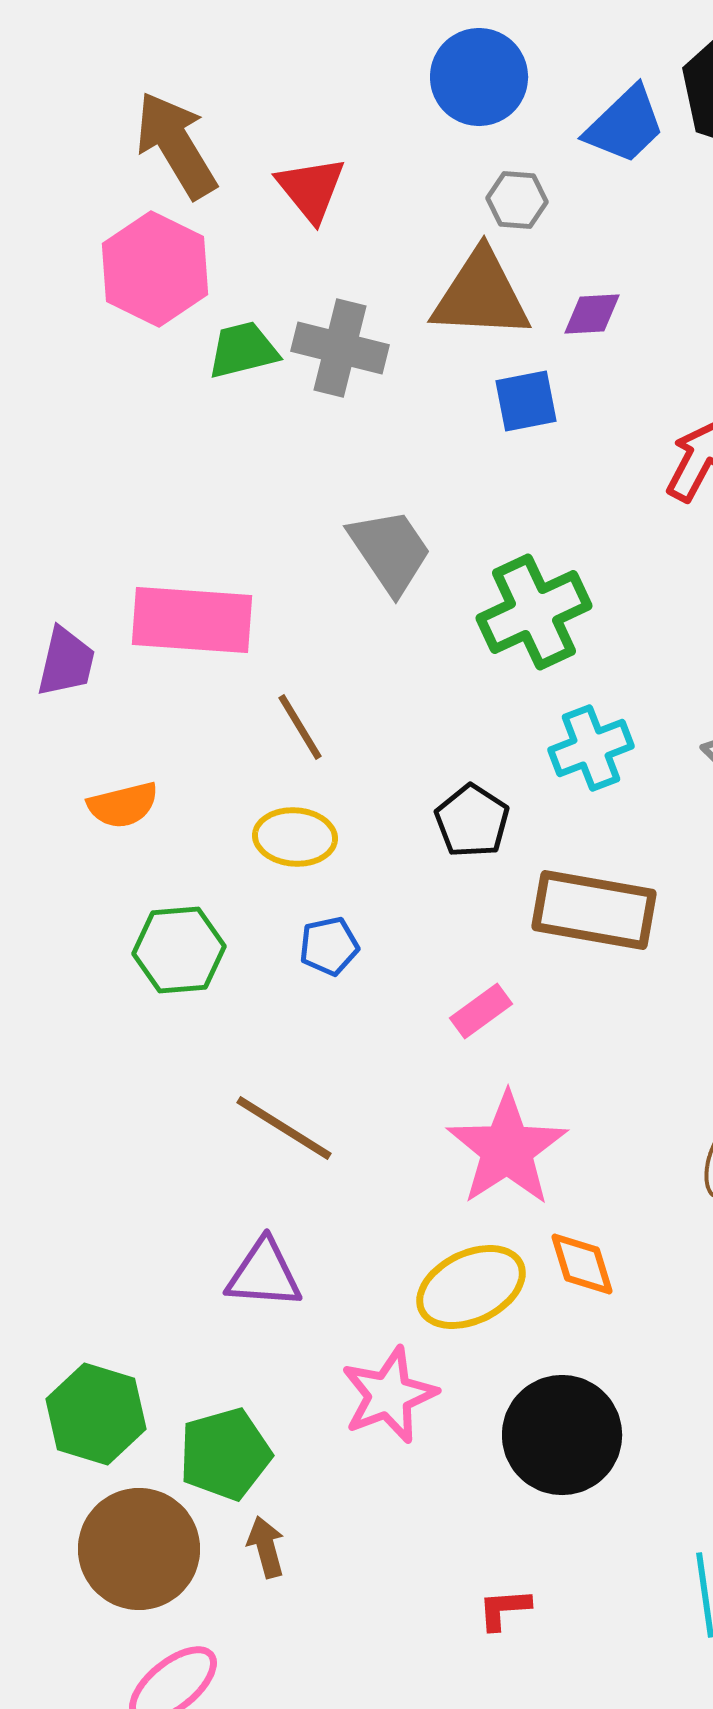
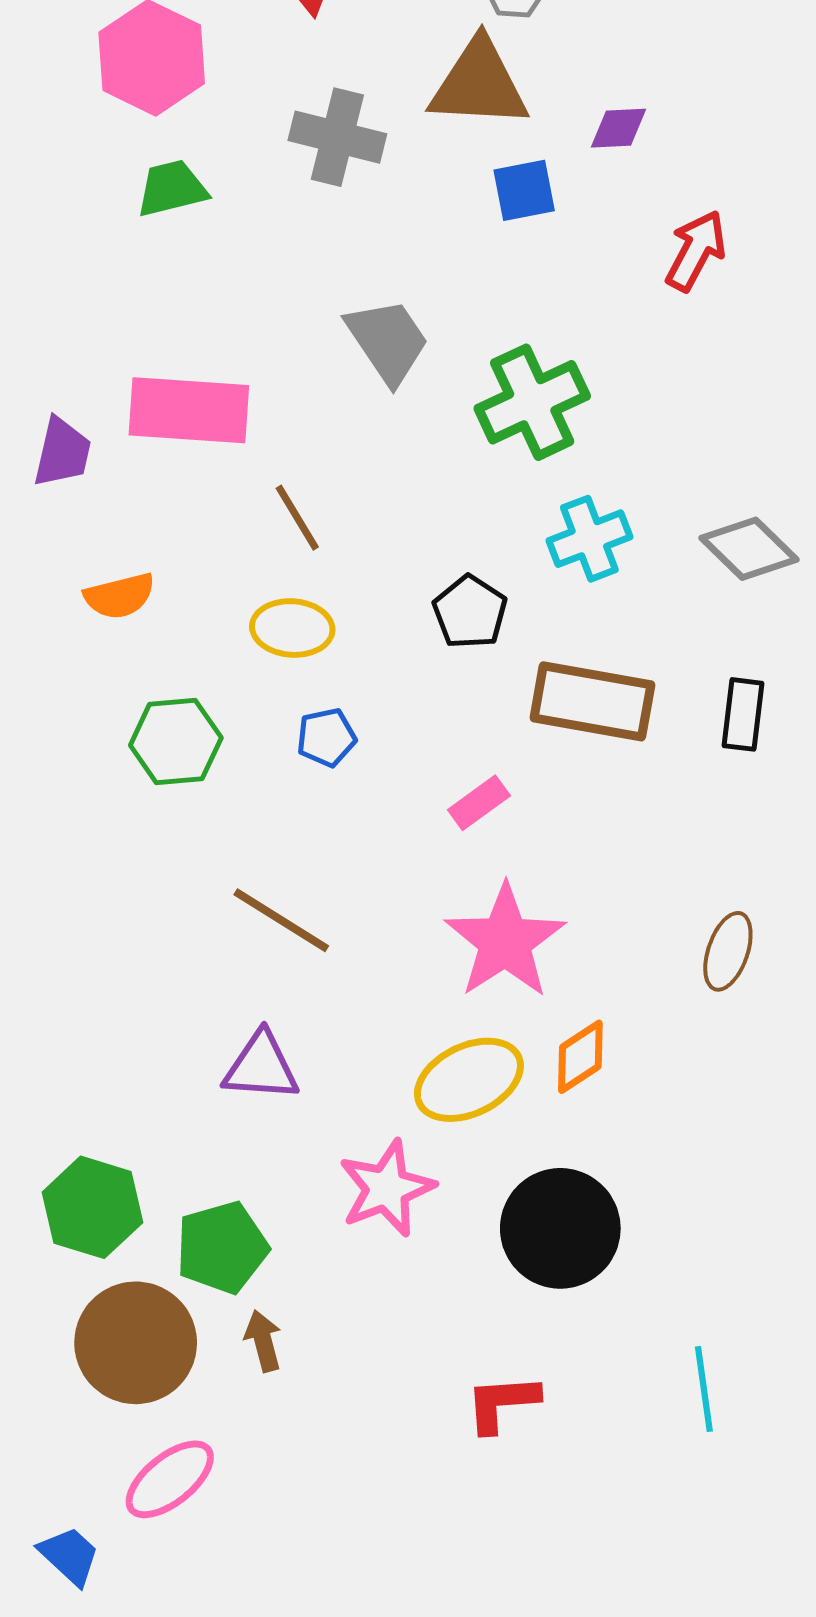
purple diamond: (592, 314) -> (619, 128), moved
green trapezoid: (243, 350) -> (172, 188), moved
orange diamond: (582, 1264) -> (580, 1057), turned 74
red L-shape: (504, 1609) -> (502, 1403), size x1.4

